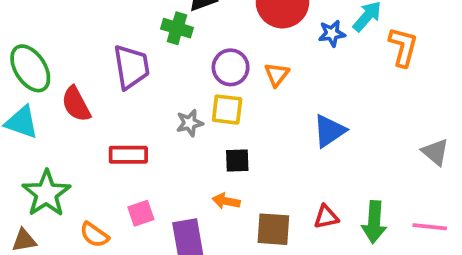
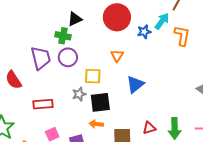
purple circle: (231, 67) -> (68, 57), moved
gray star: (190, 123) -> (79, 94), moved
blue triangle: (329, 131) -> (135, 84), moved
black square: (237, 160) -> (100, 102), size x1.5

